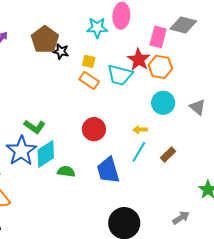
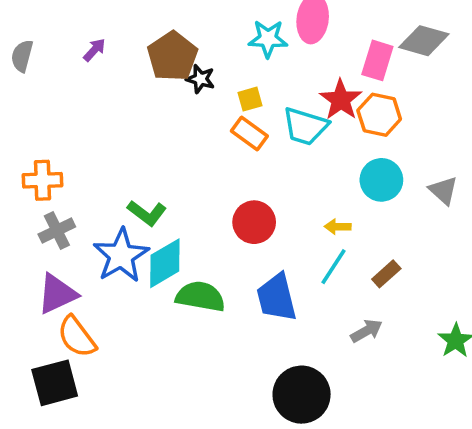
yellow square: (89, 61) -> (250, 99), turned -32
green semicircle: (66, 171) -> (200, 296), size x1.5
gray arrow: (181, 218) -> (366, 331), moved

